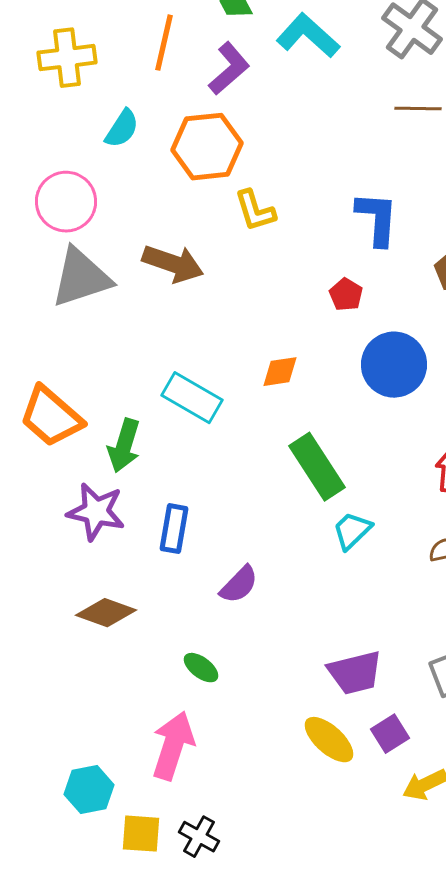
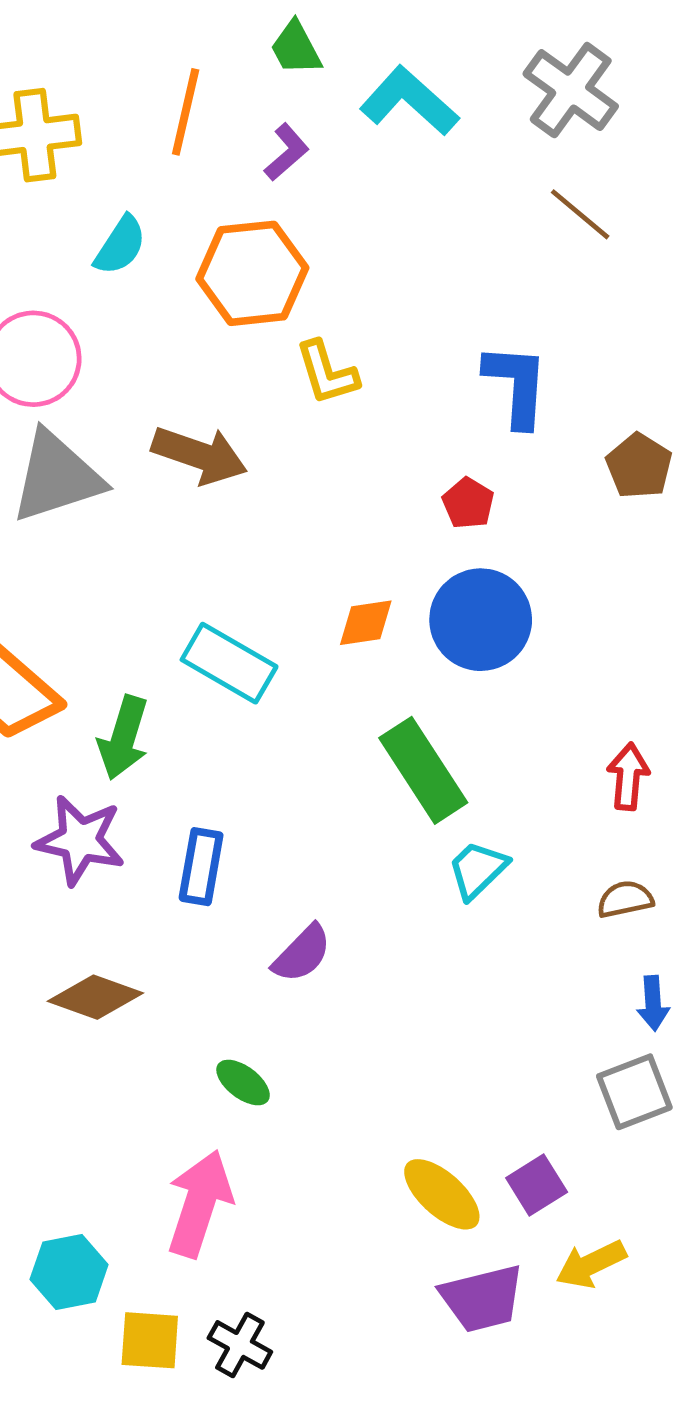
purple L-shape: (229, 69) -> (287, 152), size x0.7
brown line: (418, 109) -> (580, 214), turned 39
blue circle: (394, 365) -> (481, 620), moved
purple trapezoid: (355, 673) -> (482, 1298), moved

